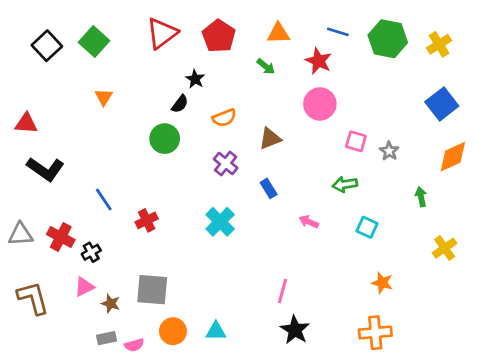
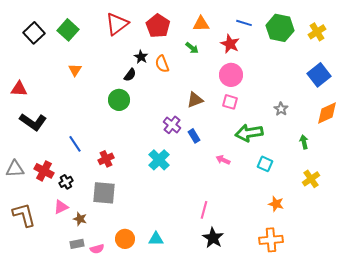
orange semicircle: (224, 118) -> (162, 64), moved, turned 90
pink square: (356, 141) -> (230, 102), moved
purple cross: (226, 164) -> (172, 125), moved
green arrow: (345, 184) -> (249, 133), size x1.5
yellow cross: (445, 248) -> (311, 179), moved
gray square: (152, 290) -> (104, 193), moved

